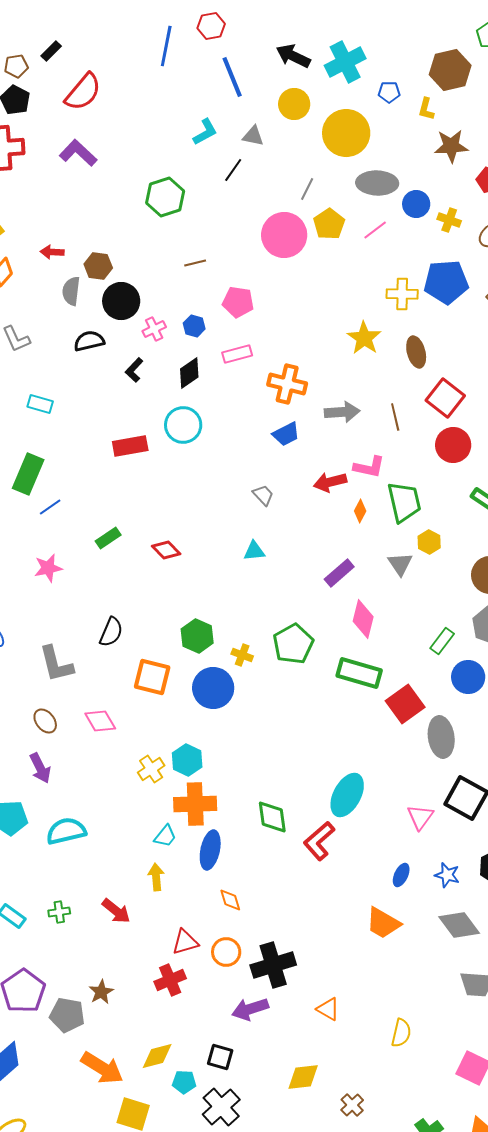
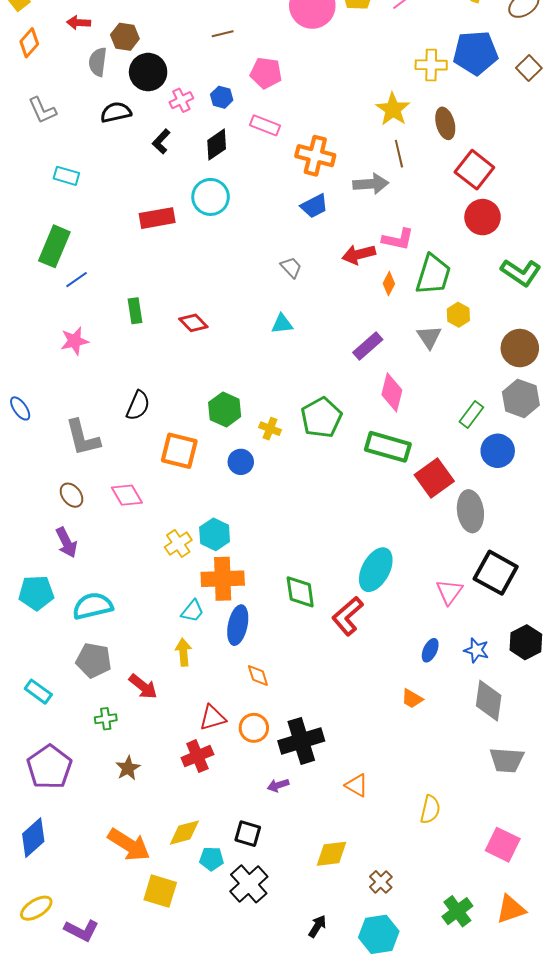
pink rectangle: (237, 354) -> (265, 125), turned 36
brown line: (395, 417) -> (399, 154), moved
green trapezoid: (404, 502) -> (433, 275), turned 30
green rectangle: (108, 538) -> (135, 311), turned -65
blue circle: (213, 688) -> (241, 462), size x0.6
green cross: (59, 912) -> (106, 719), moved
orange trapezoid: (383, 923) -> (412, 699), size x0.6
gray diamond: (459, 925) -> (489, 701), turned 45
purple arrow: (250, 1009) -> (278, 785), size x0.6
gray pentagon: (67, 1015) -> (94, 660), moved

